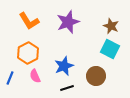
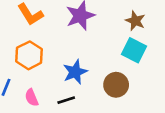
pink semicircle: (35, 76) -> (32, 98), moved
black line: (67, 88) -> (66, 100), moved

